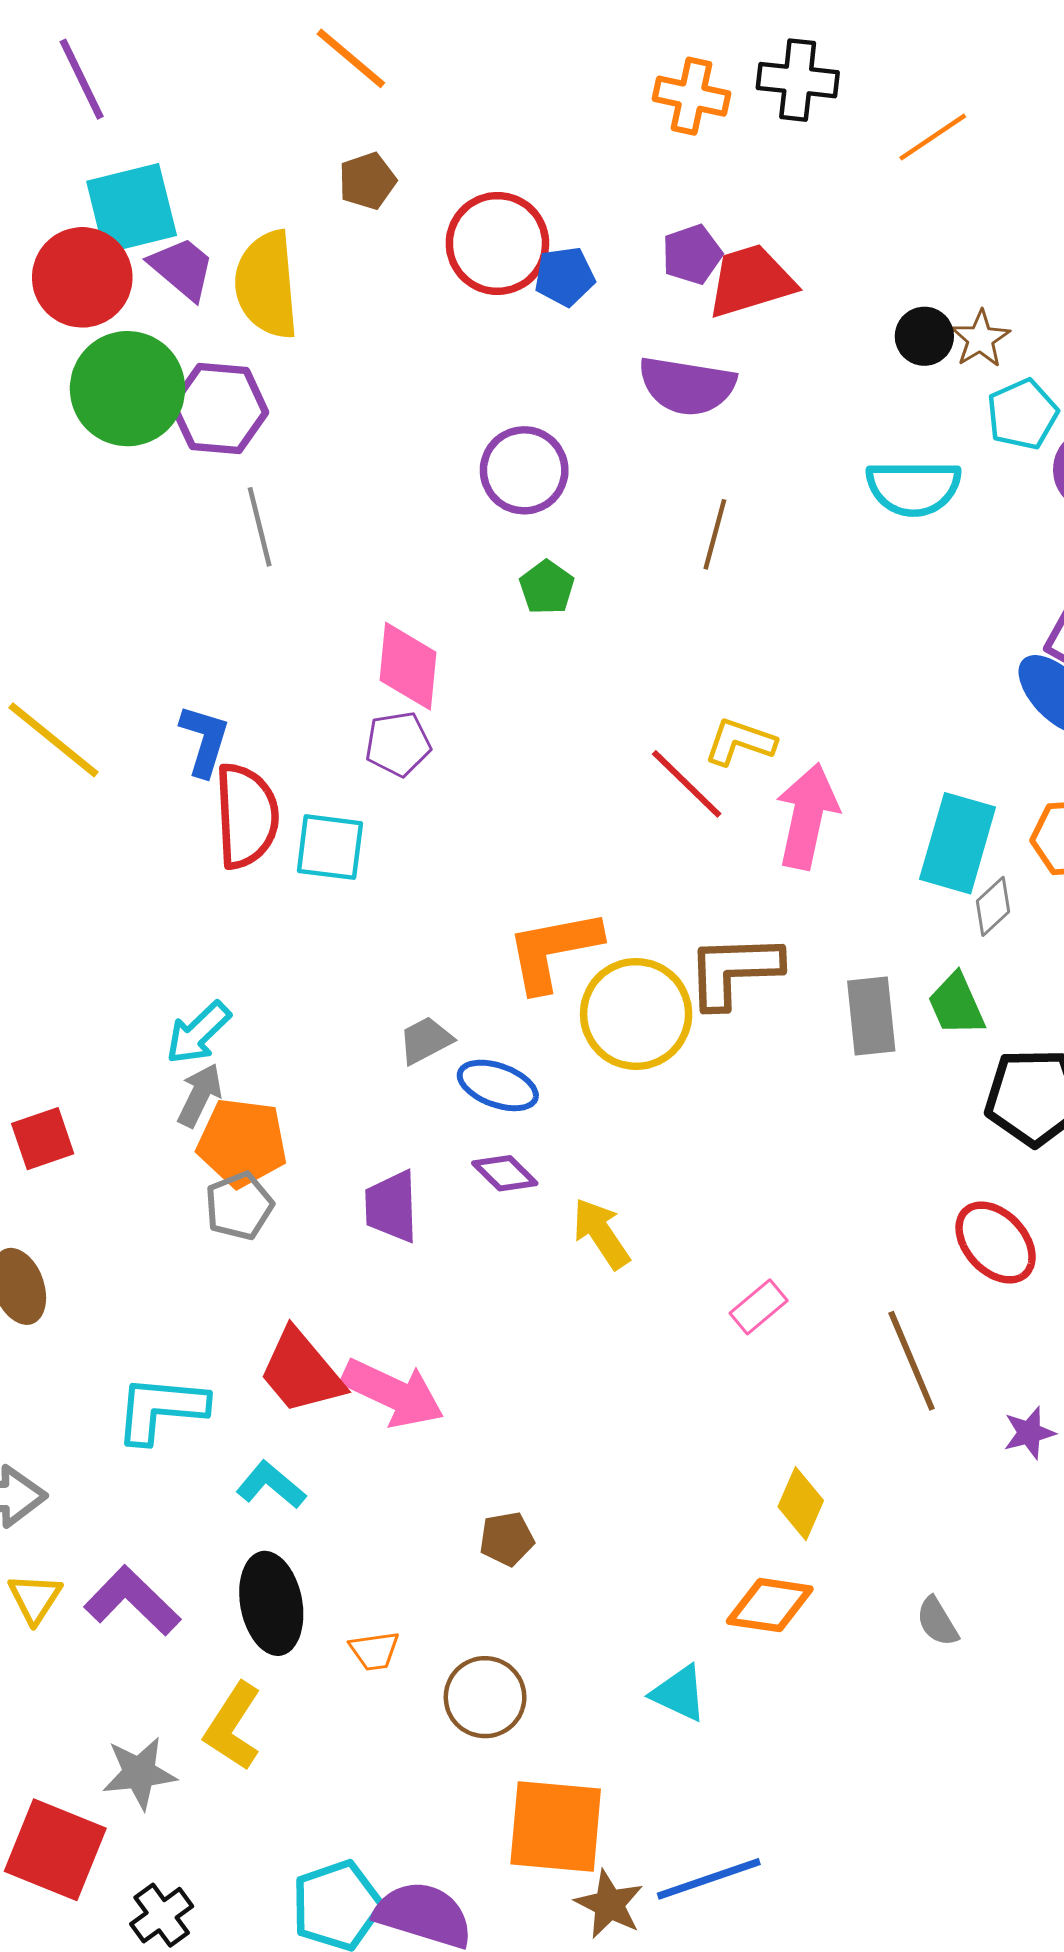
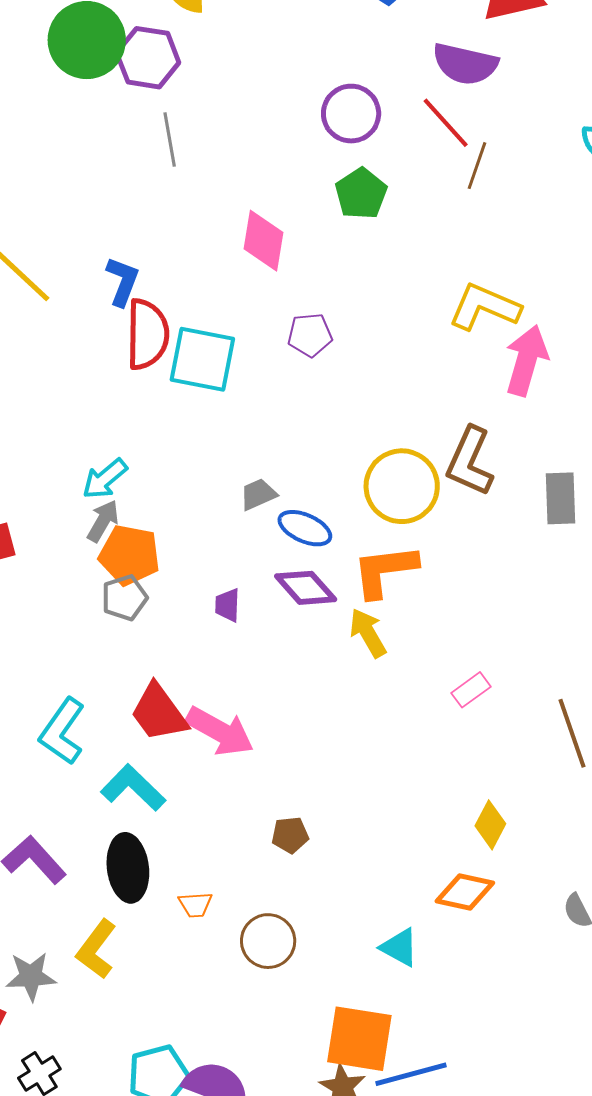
green pentagon: (547, 587) -> (361, 194), size x1.4
yellow L-shape: (740, 742) -> (484, 307), size x1.5
purple pentagon: (398, 744) -> (310, 335), moved
red line: (687, 784) -> (446, 123), moved
cyan square: (330, 847) -> (202, 359), size x1.4
orange L-shape: (553, 950) -> (385, 571), moved
brown L-shape: (734, 971) -> (470, 461), turned -68
purple diamond: (505, 1173) -> (306, 588), size x1.4
purple trapezoid: (391, 1207) -> (227, 605), size x0.7
cyan L-shape: (161, 1409) -> (62, 731), turned -64
cyan L-shape: (271, 1485) -> (133, 788), size x1.4
orange square: (556, 1826) -> (359, 1039), moved

